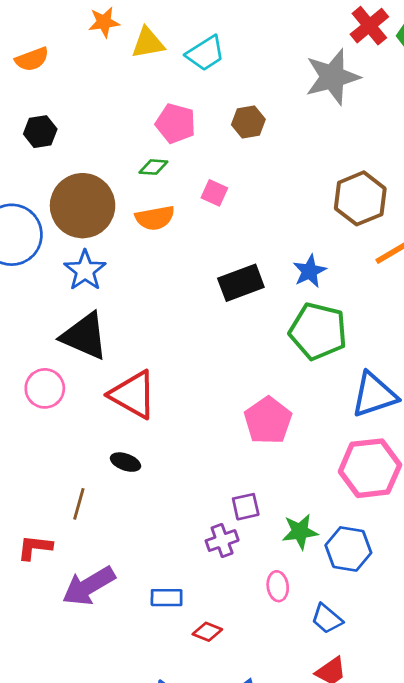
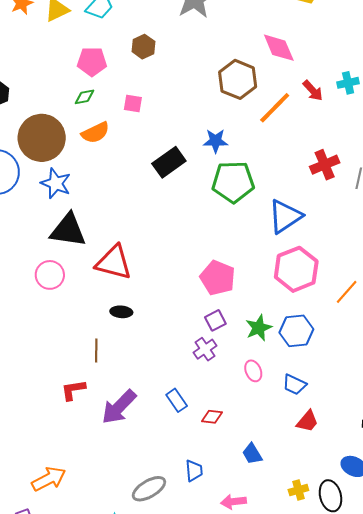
blue star: (310, 271) -> (216, 141), turned -30
pink pentagon: (268, 421) -> (218, 278), moved
blue rectangle: (167, 598) -> (177, 400), turned 70

